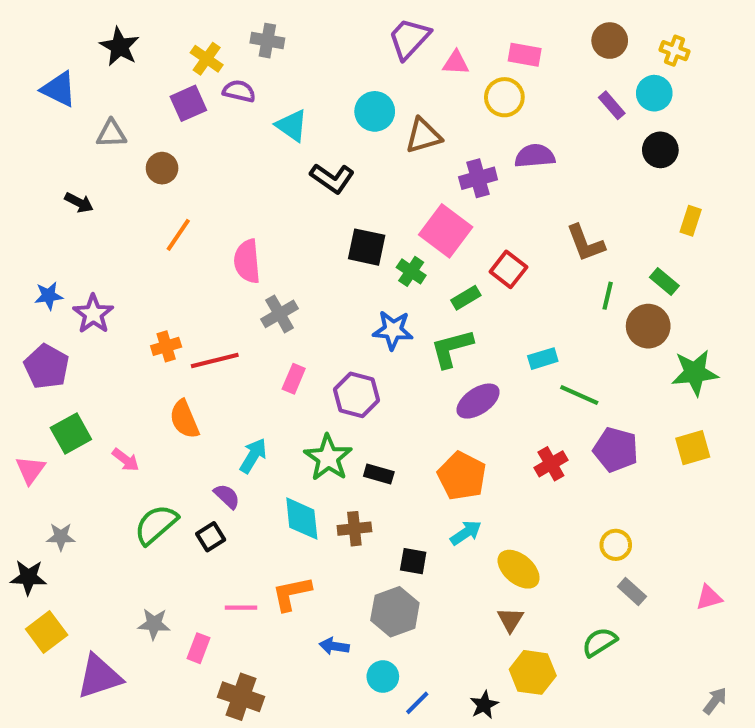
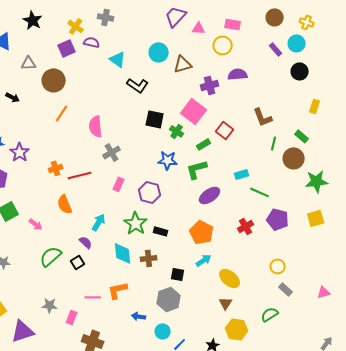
brown circle: (162, 168) -> (54, 80), size x1.5

